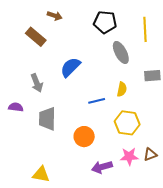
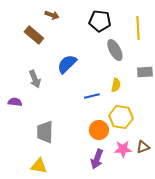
gray trapezoid: (47, 119) -> (45, 132), moved
orange circle: (84, 137) -> (99, 130), moved
purple arrow: (102, 167) -> (97, 159), turned -54

